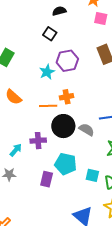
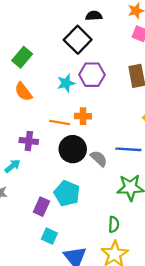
black square: (50, 34) -> (78, 40), size x1.6
orange semicircle: (13, 97) -> (23, 92), moved
purple cross: (38, 141) -> (29, 141), moved
cyan square: (92, 175) -> (49, 236), moved

